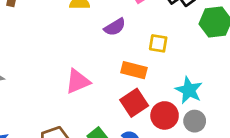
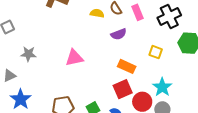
yellow square: (158, 43) -> (156, 52), moved
pink triangle: (78, 81) -> (74, 58), moved

